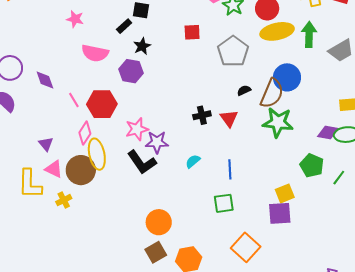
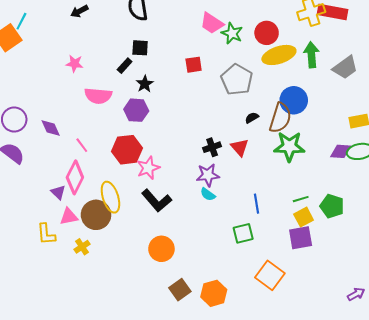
red hexagon: (102, 104) -> (127, 150), moved
pink diamond: (85, 133) -> (75, 177), moved, size x1.4
purple star: (157, 142) -> (208, 175), moved
cyan semicircle: (193, 161) -> (208, 194), turned -98
green pentagon: (312, 165) -> (332, 206), moved
pink triangle: (54, 169) -> (69, 217), turned -30
blue line: (230, 169) -> (256, 204), moved
green line: (339, 178) -> (301, 199), moved, turned 42
yellow L-shape: (30, 184) -> (46, 234), size x0.7
orange circle: (159, 222) -> (161, 249), moved

